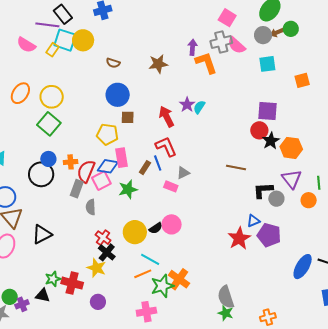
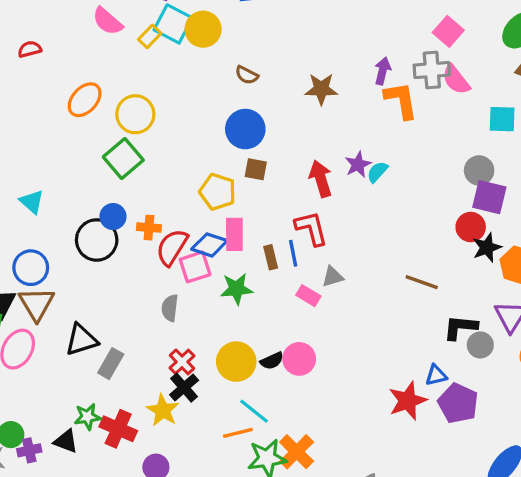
gray circle: (263, 35) -> (479, 170), moved
brown rectangle: (145, 168) -> (271, 257), turned -56
gray rectangle: (77, 189) -> (111, 364), moved

